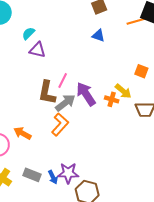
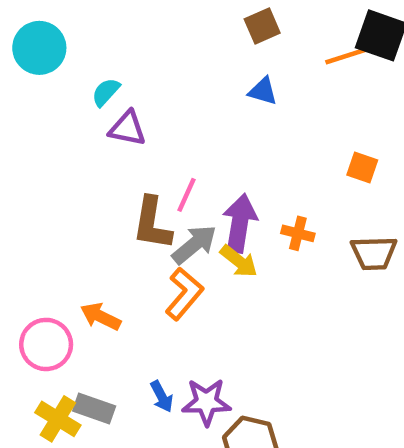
yellow arrow: (123, 91) -> (239, 261), moved
purple arrow: (86, 94) -> (240, 223), turned 45
gray rectangle: (32, 175) -> (94, 408), moved
blue arrow: (53, 177) -> (162, 397), moved

